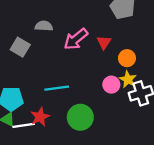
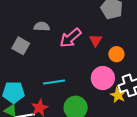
yellow star: (128, 79) -> (118, 95), moved
pink circle: (111, 85) -> (103, 78), size x1.5

